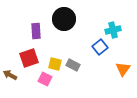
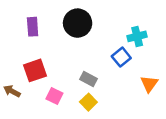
purple rectangle: (36, 31) -> (33, 27), moved
yellow square: (55, 64) -> (88, 102), moved, turned 32

